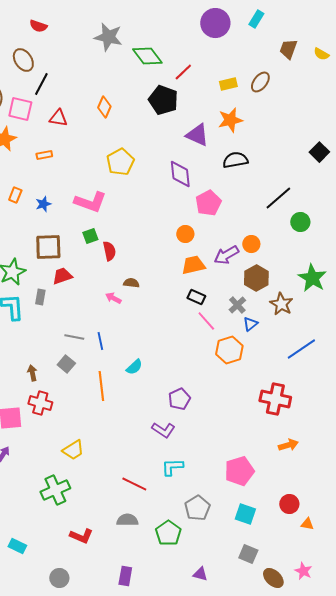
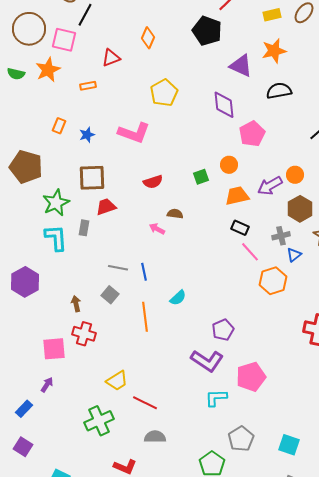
red triangle: (58, 118) -> (111, 58), moved, turned -30
green square: (90, 236) -> (201, 177), moved
red semicircle: (109, 251) -> (153, 182), turned 84
gray cross: (237, 305) -> (281, 236), turned 30
purple L-shape: (163, 430) -> (207, 361), size x1.4
pink pentagon: (239, 471) -> (251, 377), moved
red line: (134, 484) -> (145, 403), moved
gray semicircle: (127, 520) -> (155, 437), moved

